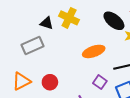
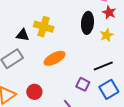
black ellipse: (114, 21) -> (87, 23), turned 65
orange ellipse: (94, 51) -> (55, 58), moved

